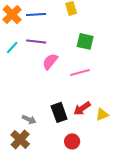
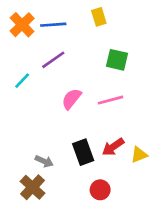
purple line: (36, 41) -> (53, 60), turned -42
cyan line: (12, 47) -> (22, 81), moved
pink semicircle: (50, 61) -> (72, 99), moved

